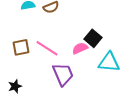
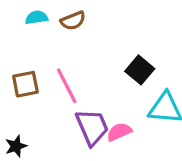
pink line: (47, 48) -> (67, 86), turned 30
pink semicircle: (80, 48) -> (119, 132), moved

